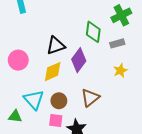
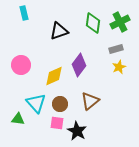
green diamond: (93, 32) -> (93, 23), moved
black triangle: (56, 46) -> (59, 31), moved
yellow star: (120, 71) -> (119, 67), moved

